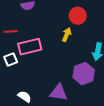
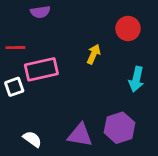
red circle: (78, 16) -> (128, 29), moved
purple hexagon: (84, 74) -> (119, 128), moved

